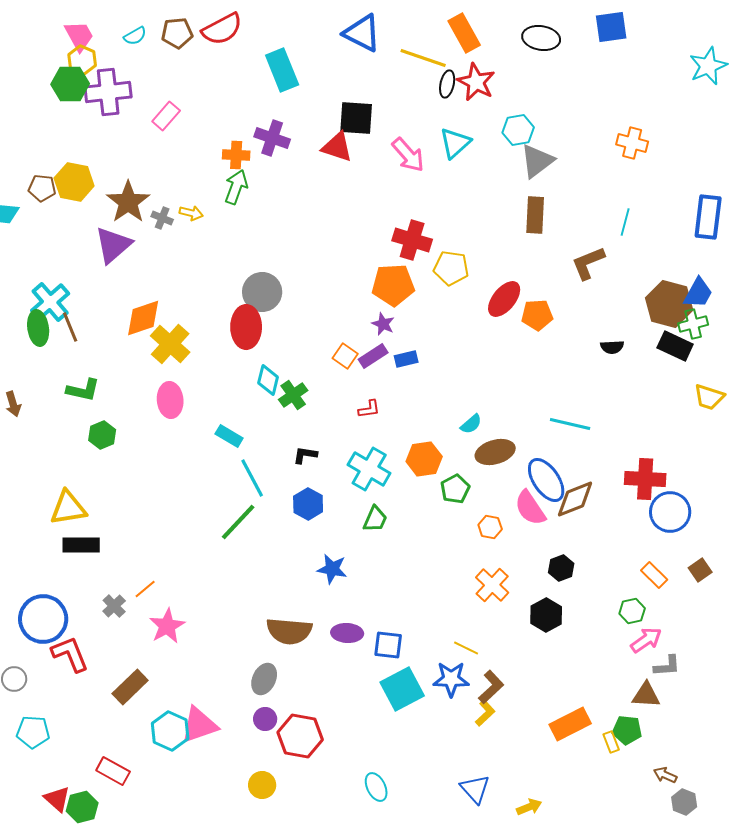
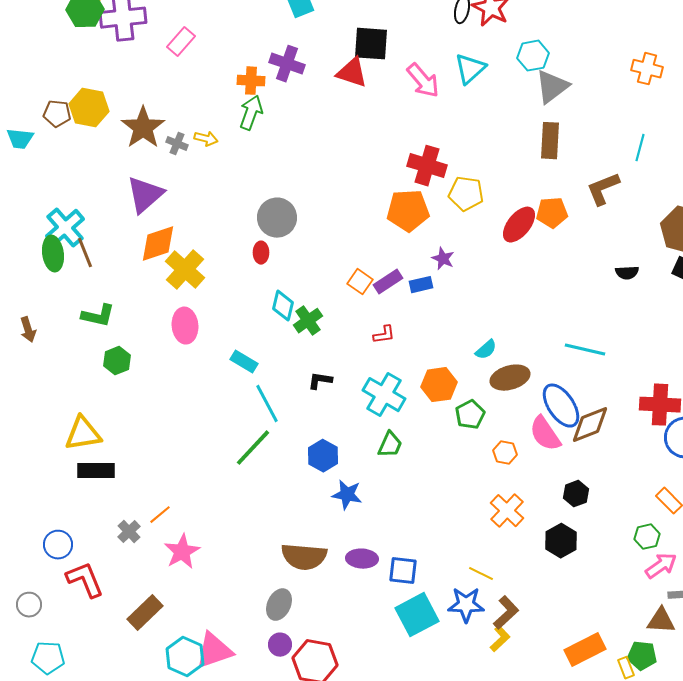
purple triangle: (113, 245) -> (145, 195), moved
orange pentagon: (537, 315) -> (552, 213), moved
purple star: (383, 324) -> (443, 259), moved
red ellipse: (246, 327) -> (261, 253), size x0.5
blue hexagon: (308, 504) -> (323, 456), moved
blue circle: (43, 619) -> (58, 545), size x0.6

